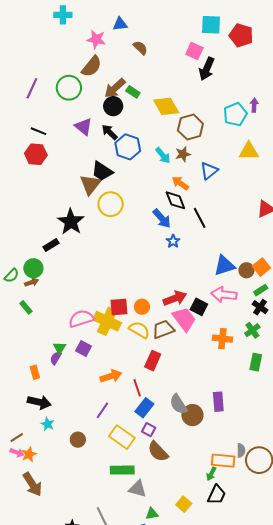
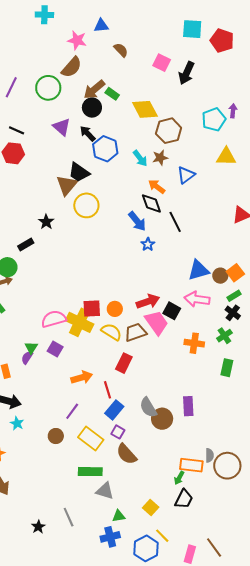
pink square: (194, 51) -> (162, 63), moved
black star: (71, 222) -> (46, 222), size x0.6
brown circle: (78, 440) -> (56, 436), moved

